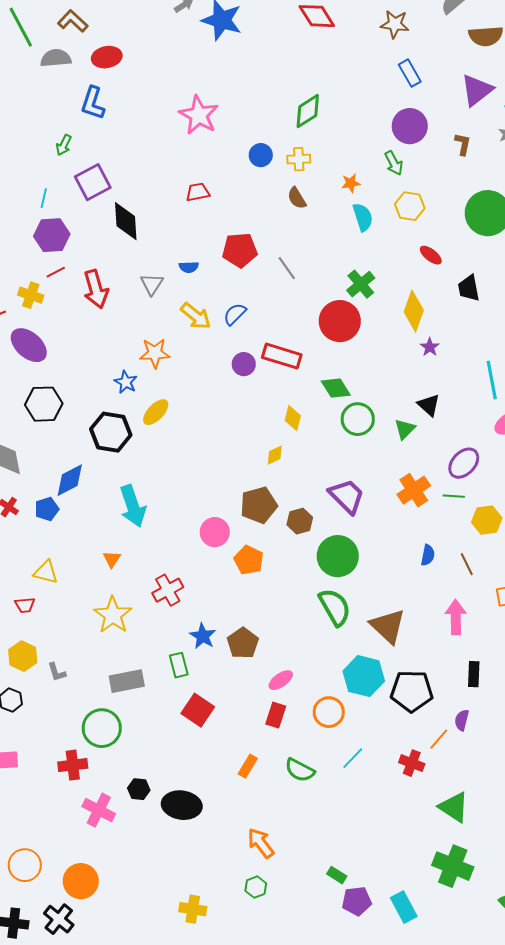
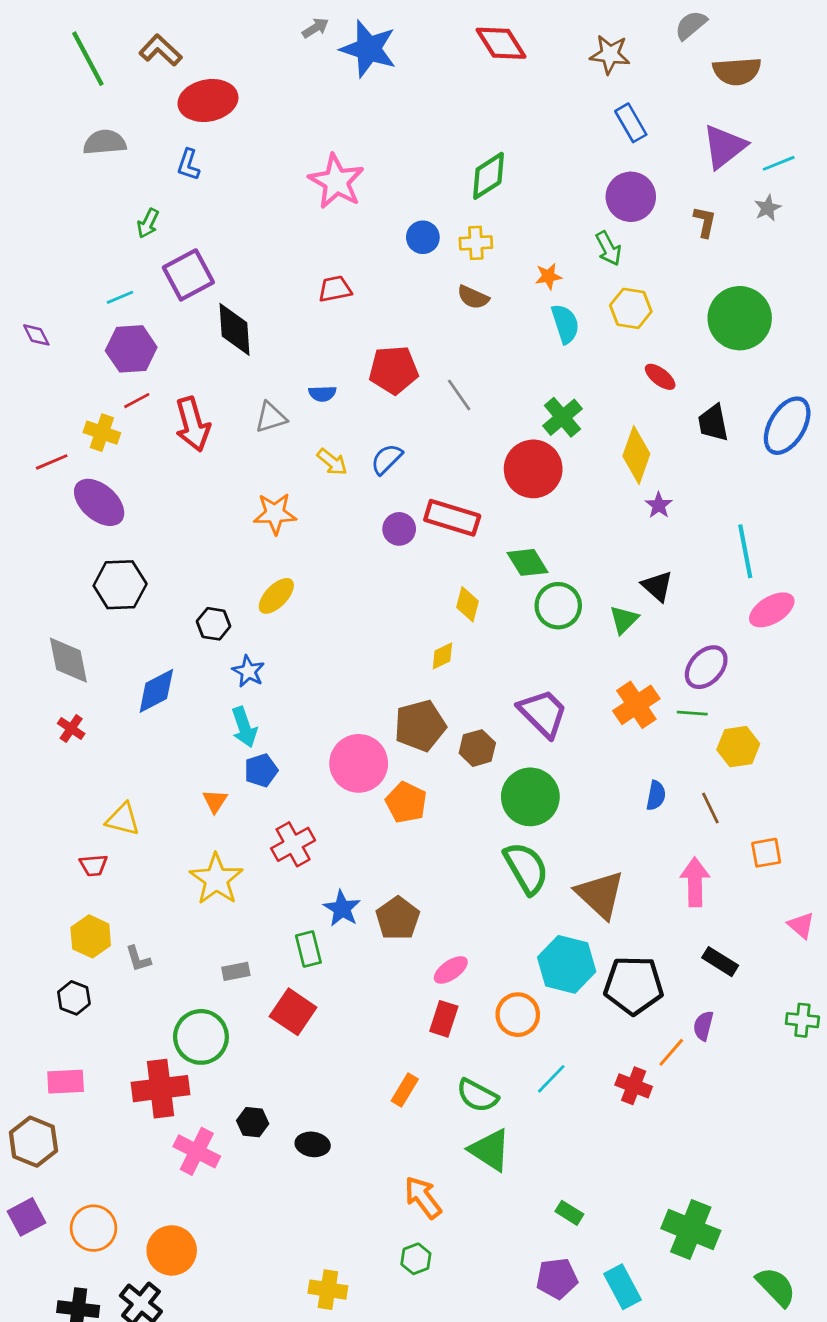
red ellipse: (107, 57) -> (208, 100), size x1.4
gray semicircle: (56, 58) -> (105, 142), moved
blue L-shape: (93, 103) -> (188, 165), size x0.7
cyan line: (44, 198) -> (120, 297), turned 54
brown semicircle: (297, 198) -> (473, 297), turned -35
gray triangle: (152, 284) -> (271, 417), turned 40
yellow arrow: (196, 316) -> (332, 462), size x0.7
blue star: (126, 382) -> (248, 671), moved
black hexagon: (111, 432) -> (214, 624), size x0.6
cyan arrow: (133, 506) -> (244, 727), size x0.7
blue pentagon: (47, 509) -> (261, 770), moved
pink circle: (215, 532) -> (359, 763), size x1.4
black rectangle: (474, 674) -> (720, 962), turned -60
gray rectangle: (127, 681) -> (236, 971), size x0.6
red square: (198, 710) -> (293, 1012), moved
red cross: (73, 765) -> (160, 1089), size x1.4
black ellipse: (182, 805) -> (313, 1144), size x0.6
green triangle: (454, 807) -> (490, 1150), moved
green rectangle: (337, 875) -> (569, 1213), moved

